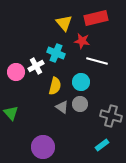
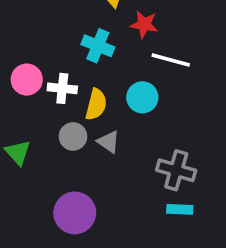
white cross: (36, 66) -> (62, 88), moved, turned 35
gray circle: (80, 104) -> (73, 136), moved
gray cross: (111, 116) -> (176, 170), moved
cyan rectangle: (102, 145) -> (180, 209), turned 40

